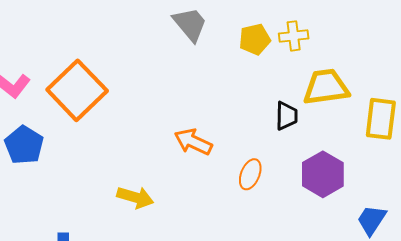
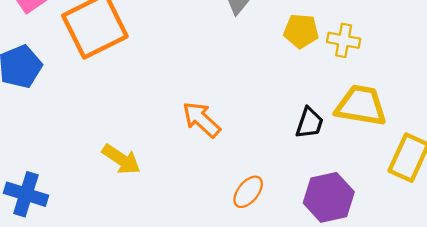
orange ellipse: (250, 174) -> (248, 192), moved

